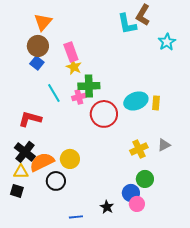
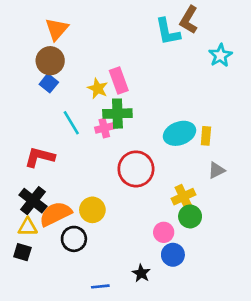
pink rectangle: (71, 52) -> (119, 81), moved
red circle: (104, 114) -> (136, 169), moved
gray triangle: (164, 145) -> (216, 170), moved
green circle: (145, 179) -> (190, 216), moved
pink circle: (137, 204) -> (164, 232), moved

